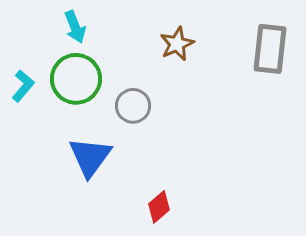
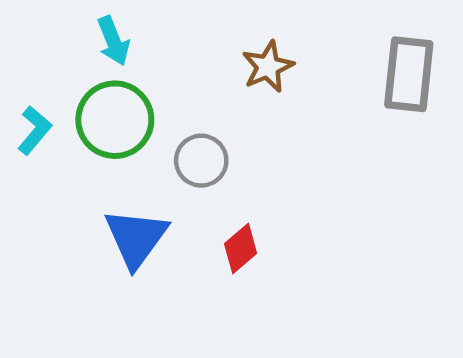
red diamond: (159, 207) -> (241, 248), moved

